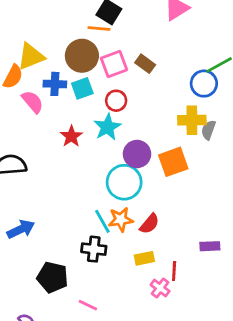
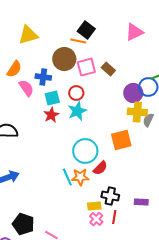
yellow triangle: (31, 56) -> (28, 35), moved
cyan square: (82, 88) -> (52, 98), moved
red circle: (116, 101) -> (76, 93), moved
purple circle: (137, 154) -> (133, 93), moved
red semicircle: (149, 224) -> (100, 168), moved
black cross: (94, 249) -> (110, 196), moved
black pentagon: (53, 277) -> (23, 224), moved
pink cross: (160, 288) -> (96, 219), moved

